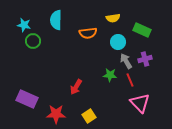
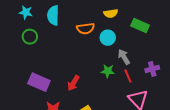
cyan star: (24, 25) -> (26, 12), moved
cyan circle: (118, 42) -> (108, 38), moved
purple cross: (145, 59) -> (152, 69), moved
purple rectangle: (27, 99) -> (39, 82), moved

